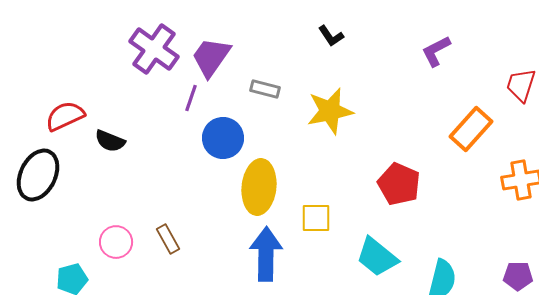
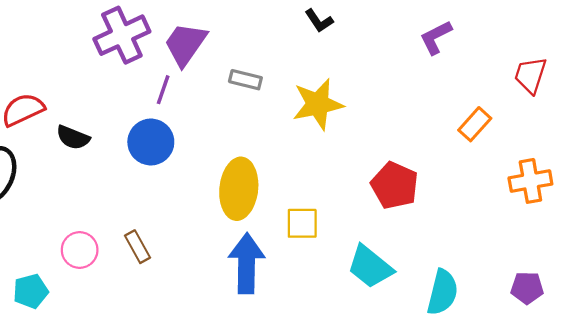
purple cross: (154, 49) -> (122, 35), turned 30
orange rectangle: (471, 129) -> (475, 124), size x0.7
blue circle: (223, 138) -> (151, 142), moved

